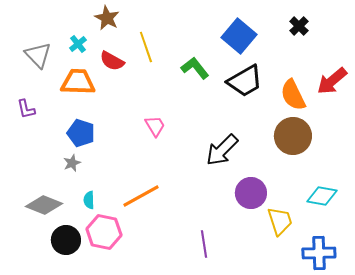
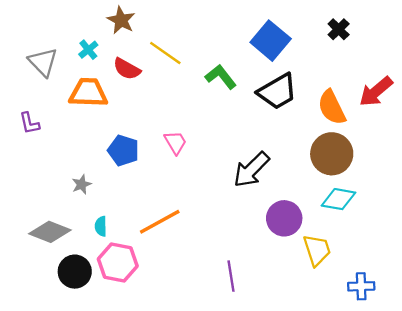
yellow line: (146, 47) -> (165, 53), turned -36
blue pentagon: (81, 133) -> (123, 150), moved
cyan diamond: (322, 196) -> (339, 199), moved
blue cross: (319, 253) -> (361, 286), size x0.7

